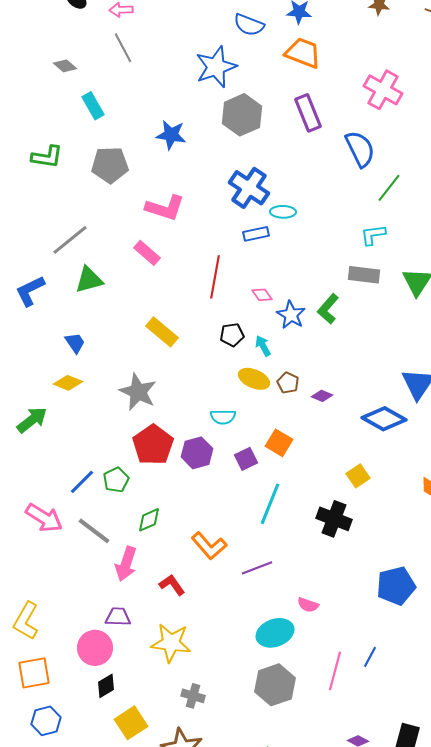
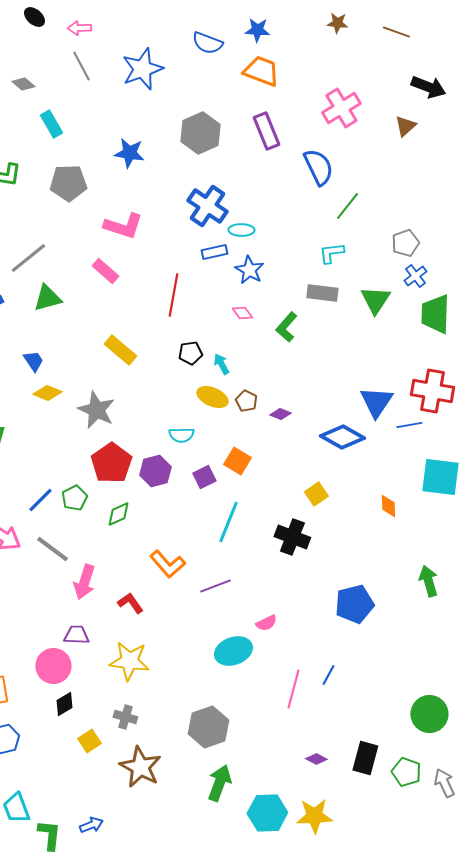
blue star: (216, 67) -> (142, 69), moved
pink cross: (383, 90) -> (341, 108), turned 30
pink diamond: (262, 295) -> (242, 313), moved
blue star: (291, 315) -> (249, 270), moved
yellow diamond: (68, 383) -> (47, 393), moved
green diamond: (149, 520) -> (118, 514), moved
pink semicircle: (308, 605) -> (266, 623), turned -45
gray hexagon: (275, 685) -> (208, 727), moved
gray cross: (193, 696) -> (125, 717), moved
yellow square: (131, 723) -> (89, 741), size x0.7

